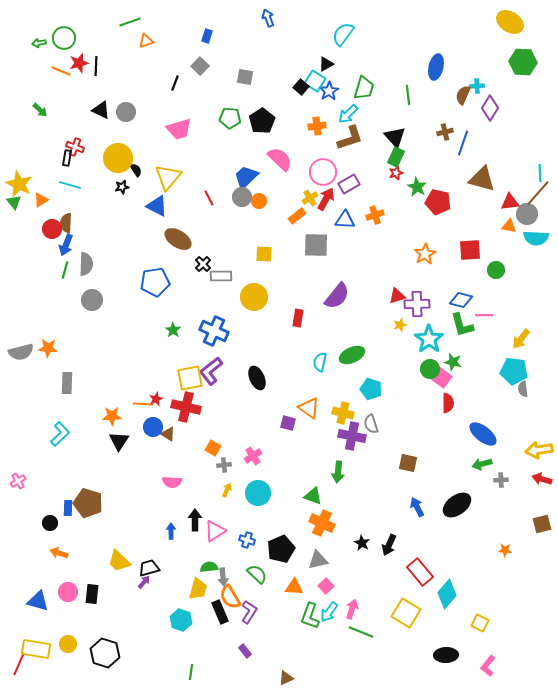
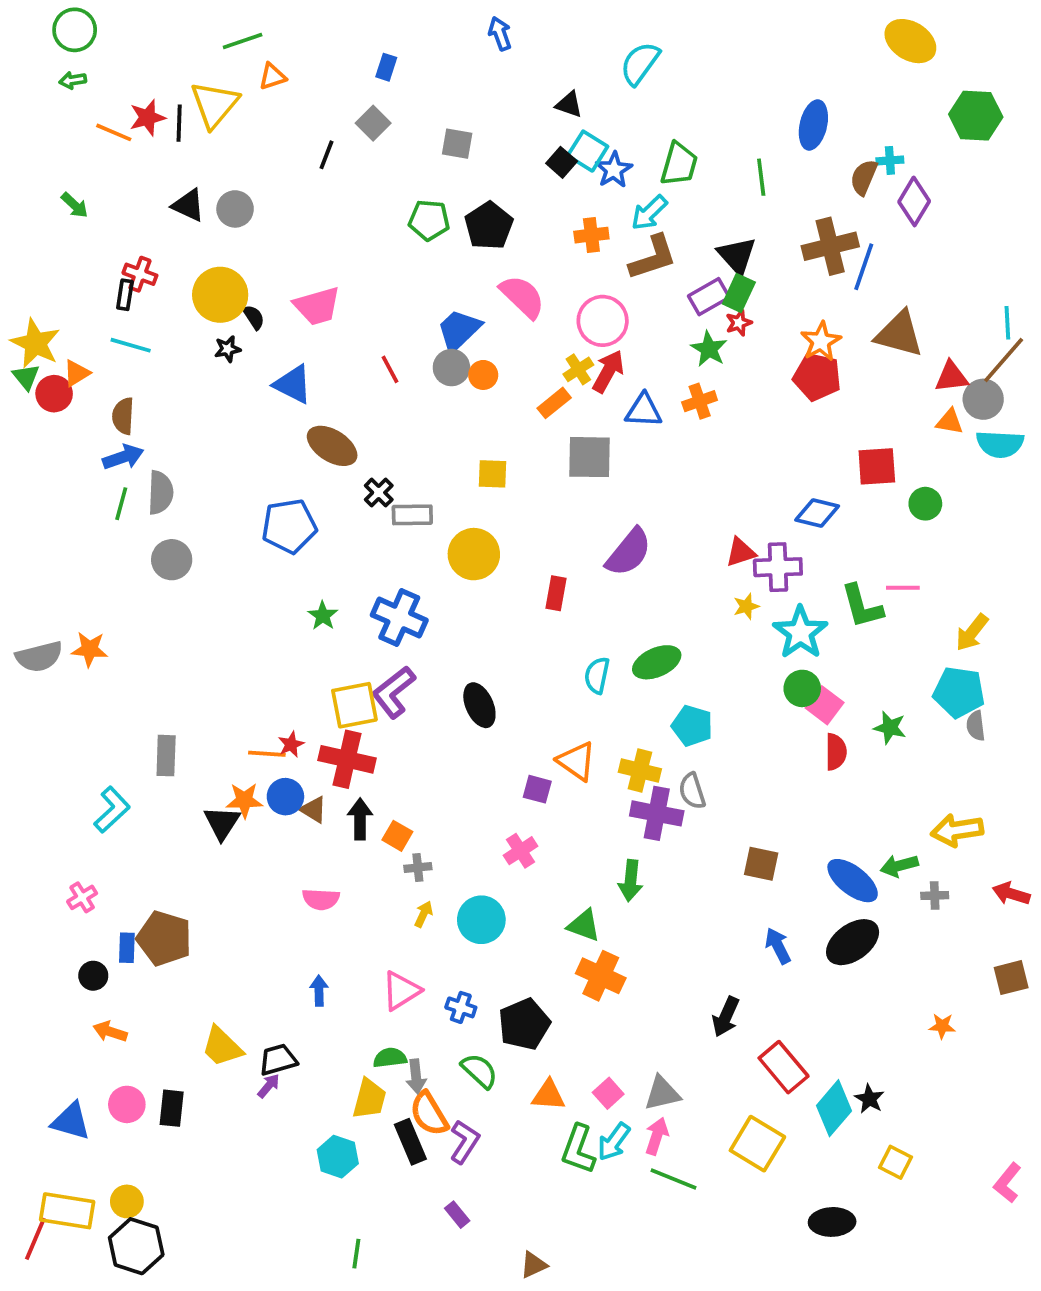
yellow ellipse: (510, 22) -> (910, 41), moved
green circle: (64, 38) -> (75, 30), moved
black triangle: (326, 64) -> (569, 104), moved, turned 49
pink trapezoid: (179, 129) -> (317, 306), moved
brown cross: (445, 132) -> (830, 246), size x1.8
yellow triangle: (168, 177) -> (215, 104), moved
purple rectangle: (349, 184) -> (709, 297), moved
green star: (417, 187) -> (709, 349), moved
red circle: (52, 229) -> (54, 394), moved
blue arrow: (66, 245) -> (123, 457), turned -130
orange star: (425, 254) -> (821, 341), moved
blue diamond: (461, 300) -> (817, 513), moved
green star: (453, 362) -> (890, 728), moved
gray rectangle: (67, 383) -> (166, 756), moved
orange star: (112, 416) -> (244, 800), moved
blue ellipse: (483, 434) -> (853, 881), moved
yellow arrow: (539, 450) -> (957, 830), moved
pink cross: (253, 456) -> (520, 851), moved
pink cross: (18, 481) -> (82, 897), moved
black arrow: (195, 520) -> (360, 819), moved
black star: (362, 543) -> (869, 1099), moved
gray triangle: (318, 560) -> (662, 1093), moved
black hexagon: (105, 653) -> (136, 1246), moved
pink L-shape: (488, 666) -> (1007, 1183), moved

